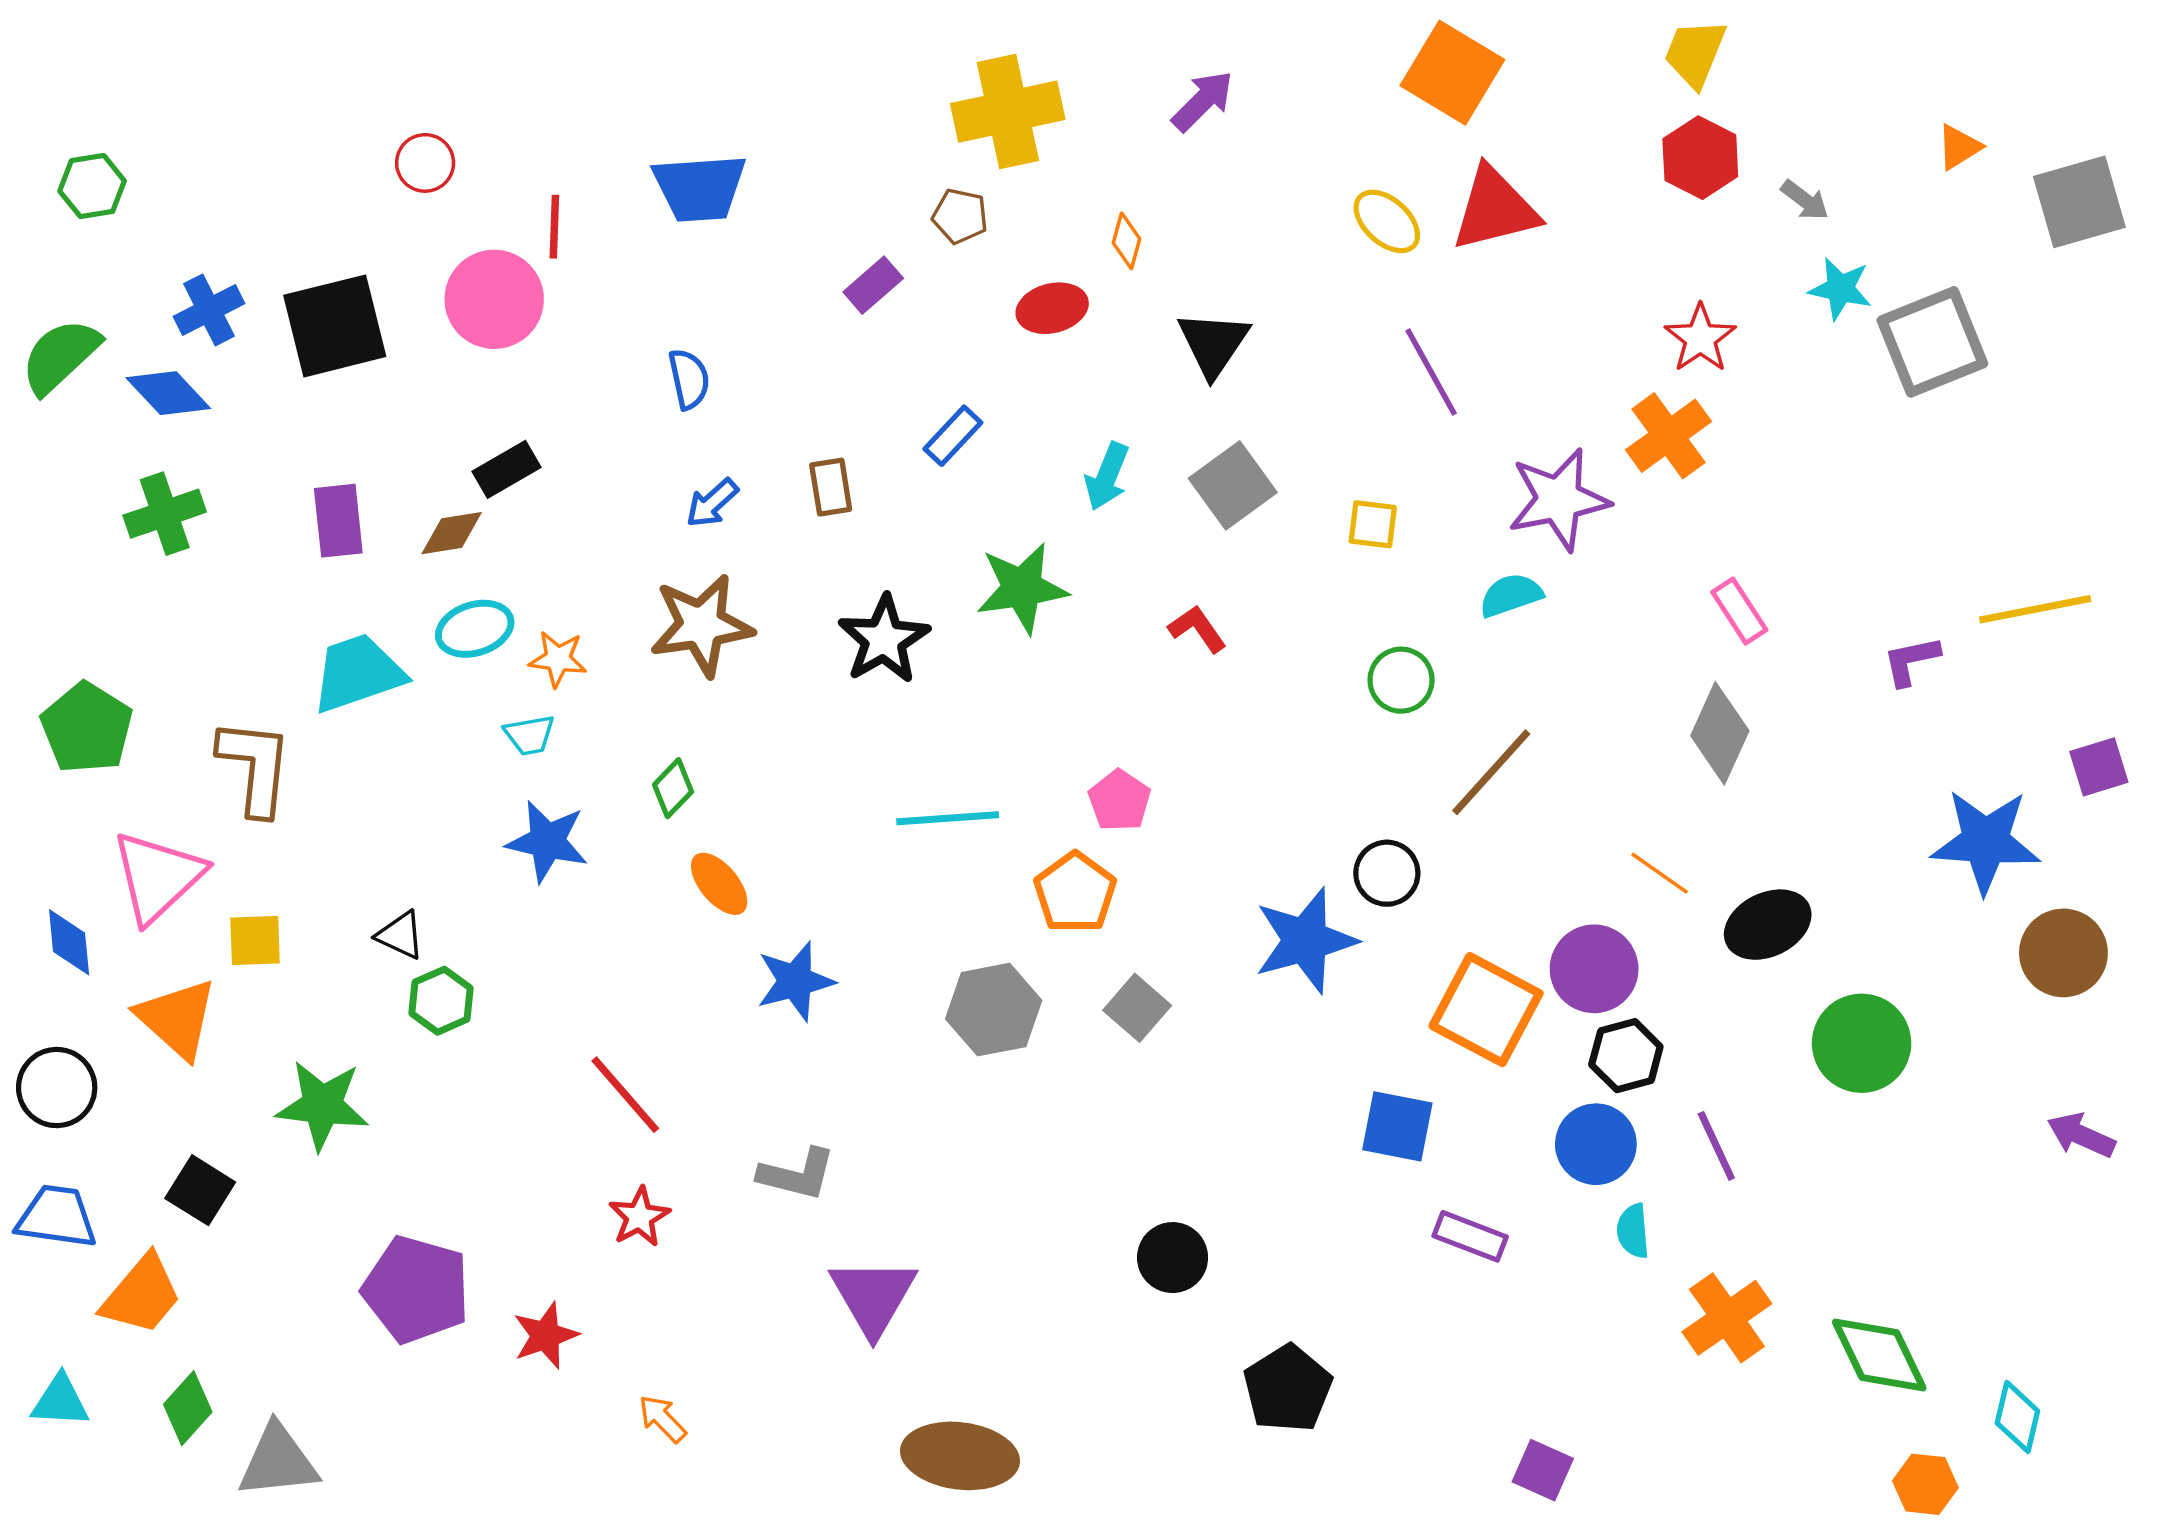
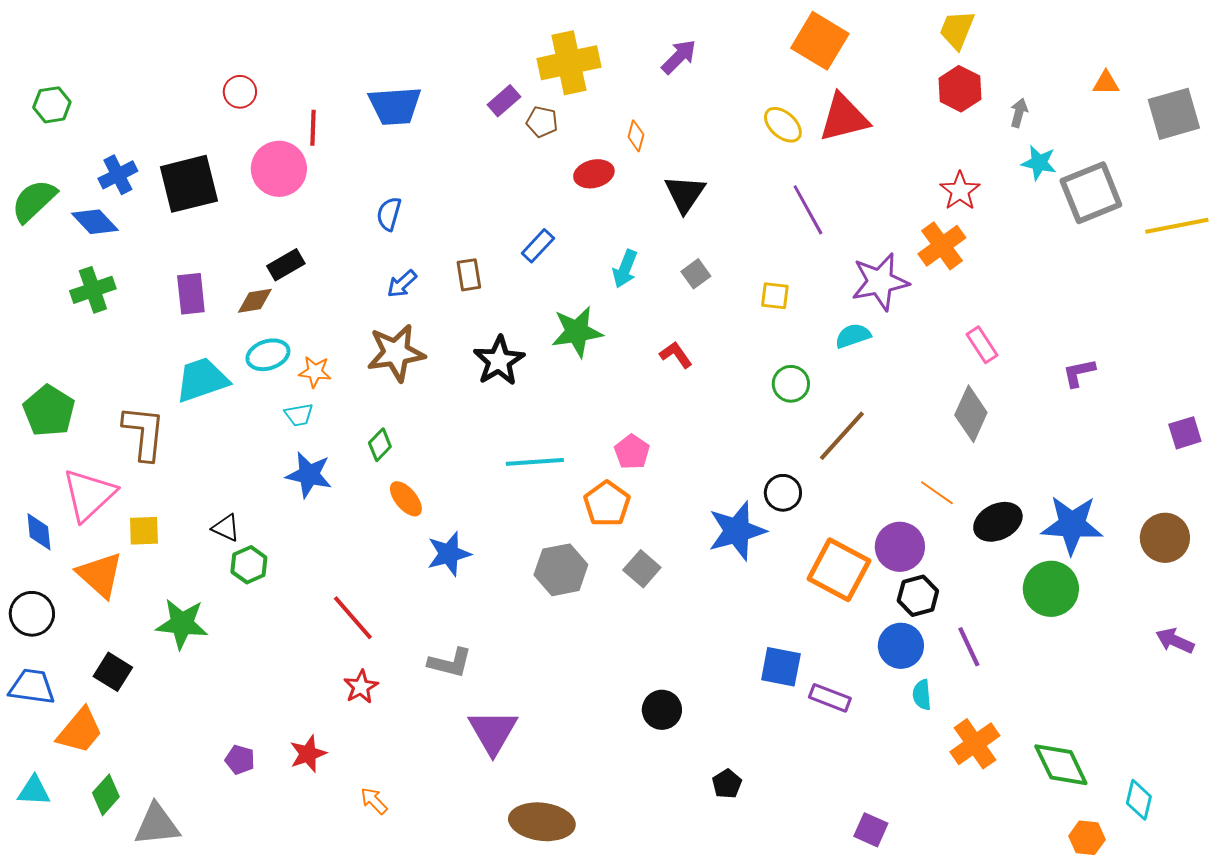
orange triangle: (1959, 147) -> (1106, 83), turned 32
gray arrow: (1805, 200) -> (1019, 113), turned -112
purple rectangle: (873, 285) -> (504, 101), moved
blue semicircle: (689, 379) -> (389, 214), turned -152
gray square: (1233, 485) -> (696, 274), size x0.6
yellow line: (2035, 609) -> (1177, 226), moved
blue star: (1986, 841) -> (1072, 525), moved
blue square: (1397, 1126) -> (781, 667), moved
purple pentagon: (416, 1289) -> (240, 760), moved, size x0.5
black pentagon: (1288, 1389) -> (727, 784), size x0.6

